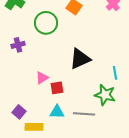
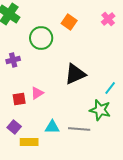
cyan line: (115, 73) -> (110, 88), turned 48
red square: (57, 88) -> (19, 99), moved

